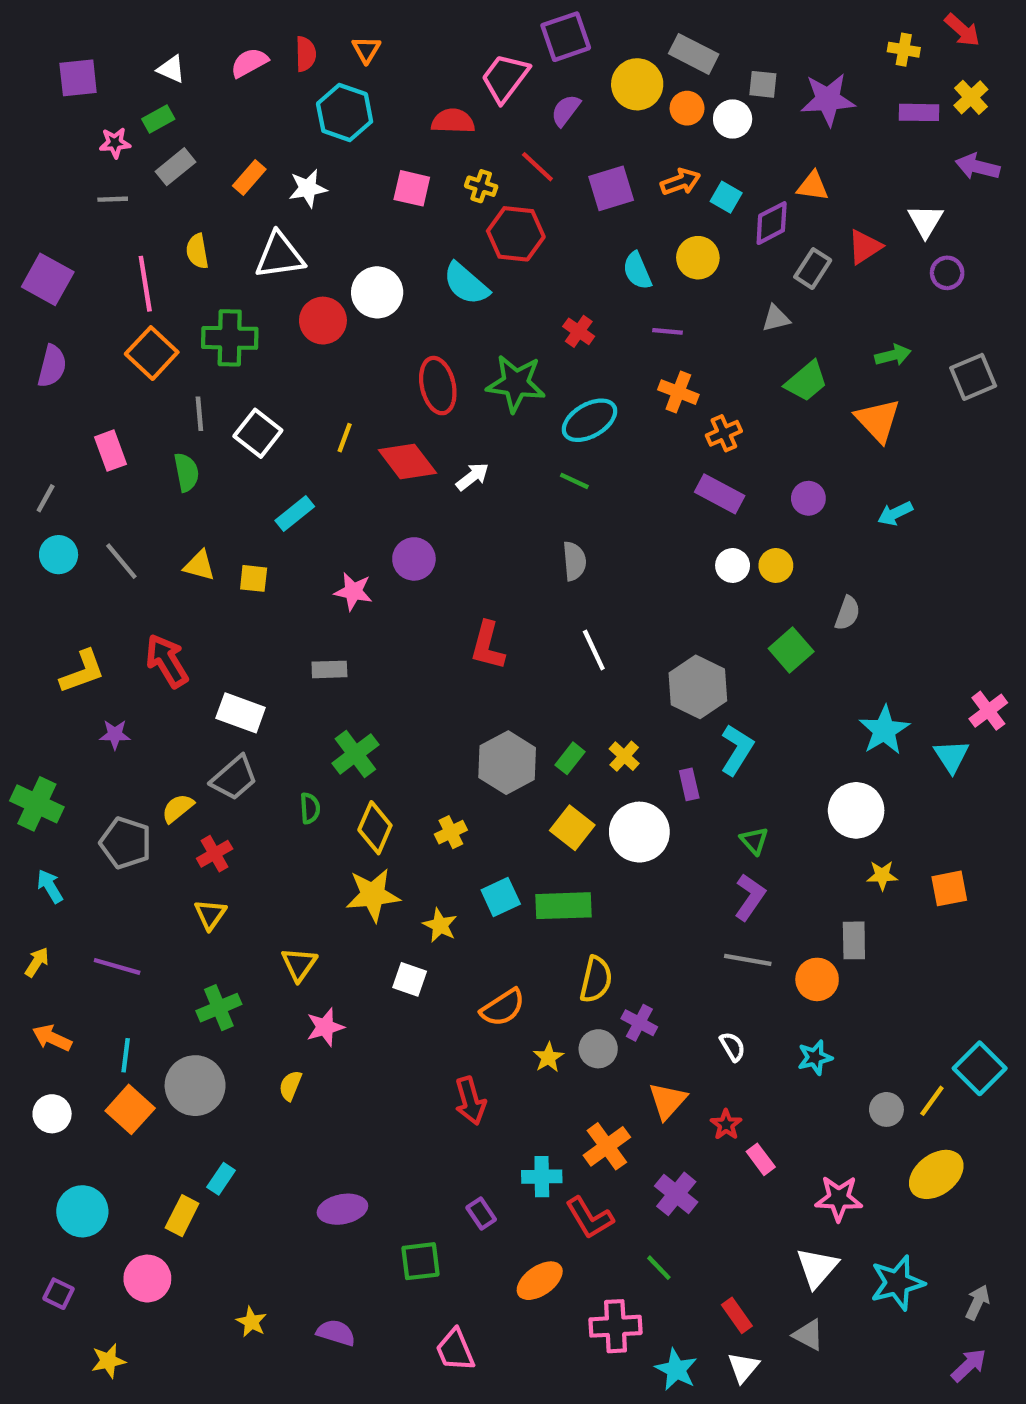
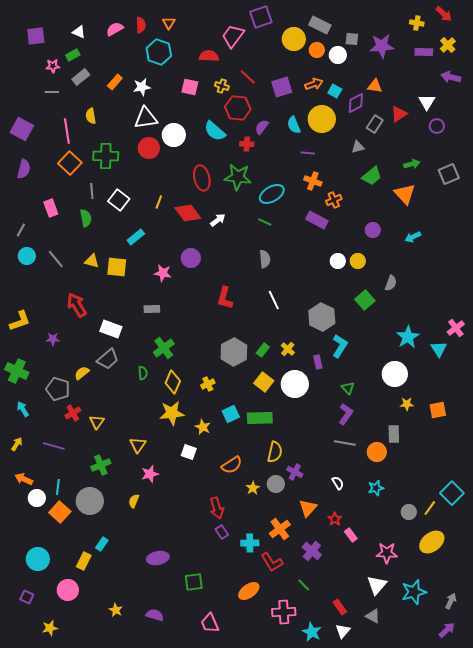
purple semicircle: (566, 110) -> (262, 127), moved
white triangle: (280, 256) -> (146, 118), moved
yellow circle: (698, 258) -> (322, 119), size x1.4
red cross: (579, 331) -> (247, 144), moved, turned -32
purple rectangle: (720, 494) -> (317, 220), moved
yellow square: (254, 578) -> (117, 267), size x1.5
yellow L-shape: (82, 672) -> (20, 321), moved
red cross: (215, 854) -> (73, 413), moved
white circle: (52, 1114) -> (37, 498), moved
purple rectangle: (481, 1213) -> (222, 532), moved

